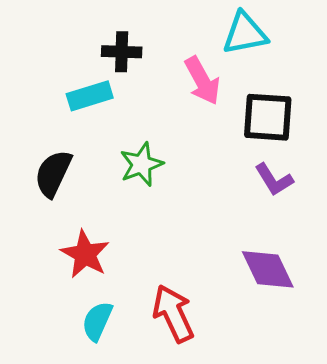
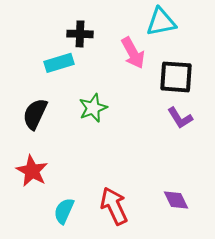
red star: (85, 254) -> (32, 171), moved
purple diamond: (268, 269) -> (176, 200), moved, size x0.7

